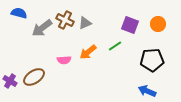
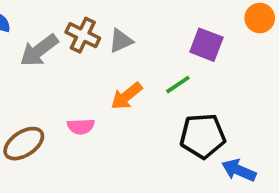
orange circle: (158, 24) -> (260, 18), moved
pink semicircle: (64, 60) -> (81, 126), moved
black pentagon: (152, 60) -> (203, 136), moved

